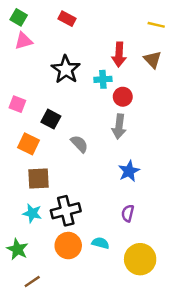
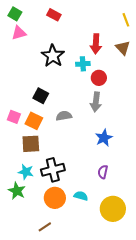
yellow line: (156, 25) -> (126, 20), turned 56
pink square: (17, 104) -> (14, 117), moved
orange square: (29, 144) -> (34, 121), moved
gray semicircle: (79, 144) -> (64, 116), turned -56
green star: (17, 249) -> (17, 191), moved
brown line: (32, 281) -> (45, 227), moved

